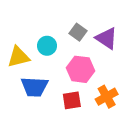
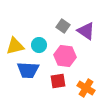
cyan circle: (47, 46) -> (39, 45), moved
orange cross: (107, 97) -> (86, 88), moved, turned -30

